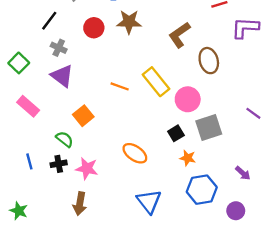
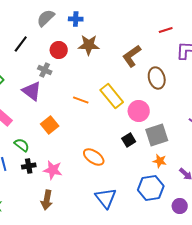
gray cross: (59, 48) -> (45, 70), moved
green semicircle: (65, 139) -> (22, 145), moved
orange star: (188, 158) -> (160, 161), moved

